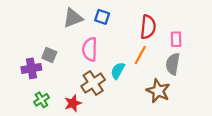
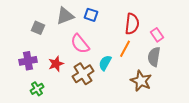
pink rectangle: (176, 39) -> (157, 35), turned -32
pink semicircle: (90, 49) -> (80, 44), turned -40
gray square: (49, 55) -> (38, 28), moved
red star: (73, 103) -> (56, 64), moved

